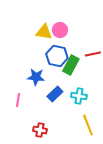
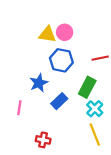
green rectangle: (71, 65) -> (87, 87), moved
blue star: (36, 77) -> (39, 83), turned -30
cyan cross: (79, 96) -> (95, 109), moved, turned 35

